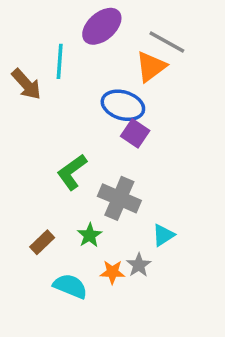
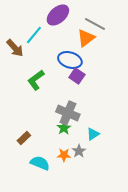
cyan line: (60, 61) -> (34, 35), turned 36
green L-shape: (72, 172) -> (36, 80), moved
green star: (90, 235) -> (64, 128), moved

